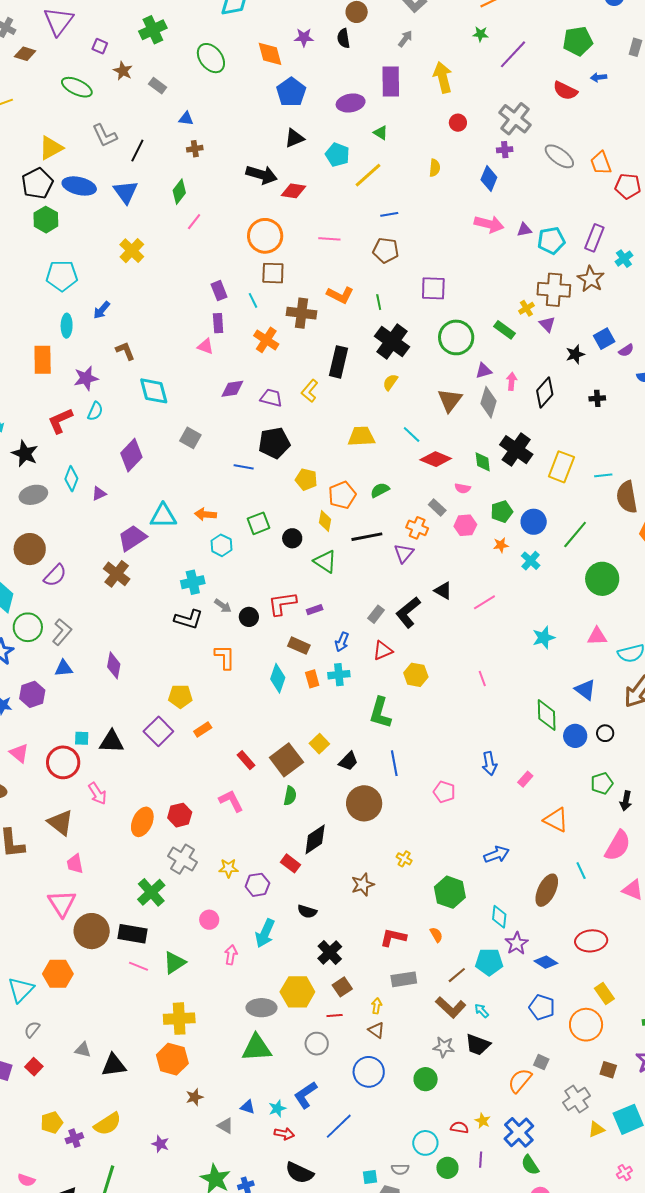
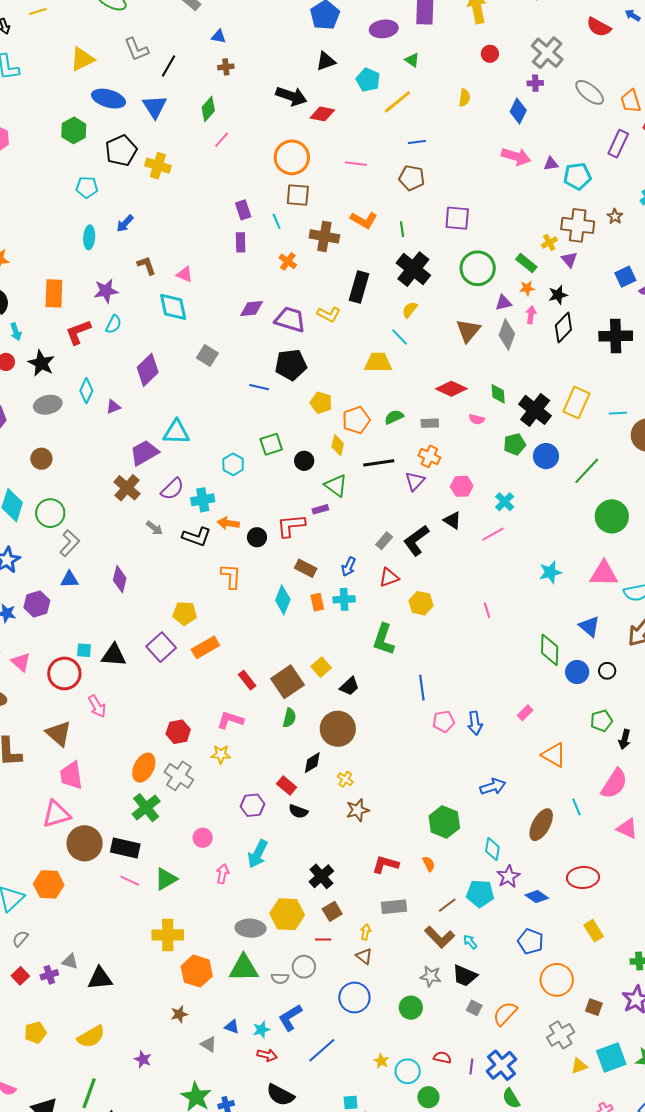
blue arrow: (599, 77) -> (633, 15), turned 35
black pentagon: (37, 183) -> (121, 150), moved
purple rectangle: (594, 238) -> (618, 144), moved
yellow cross: (132, 251) -> (158, 166), turned -30
cyan pentagon: (62, 276) -> (87, 187), size x0.7
brown star: (591, 279) -> (615, 216), size x0.6
orange cross: (266, 340) -> (288, 261), size x0.7
pink triangle: (205, 346) -> (185, 274), moved
black star: (575, 354) -> (558, 295), moved
orange rectangle: (43, 360) -> (54, 293), moved
yellow L-shape: (310, 391) -> (329, 314), turned -105
purple trapezoid: (271, 398) -> (290, 320), size x1.4
black cross: (597, 398) -> (616, 336), size x2.0
cyan line: (412, 435) -> (400, 337), moved
black cross: (516, 450) -> (535, 410), moved
gray rectangle: (437, 507) -> (430, 423), moved, turned -48
orange arrow: (205, 514) -> (228, 523), moved
pink hexagon: (465, 525) -> (462, 486), moved
orange star: (501, 545) -> (527, 288), moved
brown circle: (30, 549) -> (41, 459), size x0.7
cyan cross: (531, 561) -> (505, 502), moved
purple semicircle: (55, 575) -> (172, 489), moved
gray arrow: (223, 606) -> (154, 528), moved
purple rectangle: (315, 610) -> (320, 509), moved
green circle: (28, 627) -> (50, 513), moved
pink triangle: (597, 636) -> (604, 574), size x1.4
orange rectangle: (203, 729) -> (205, 647), size x1.5
blue line: (394, 763) -> (422, 688), moved
blue arrow: (489, 763) -> (475, 723), moved
pink pentagon: (444, 792) -> (444, 721), turned -30
pink L-shape: (231, 801) -> (230, 720), turned -48
brown circle: (364, 803) -> (338, 729), moved
orange ellipse: (142, 822) -> (144, 768), moved
black diamond: (315, 839) -> (312, 763), size x0.7
yellow cross: (404, 859) -> (345, 779), moved
pink trapezoid: (75, 864) -> (71, 775), size x1.4
yellow star: (228, 868) -> (221, 754), moved
pink triangle: (62, 903) -> (56, 814), turned 44
black semicircle: (307, 911) -> (298, 811), moved
orange circle: (586, 1025) -> (557, 980), moved
orange hexagon: (172, 1059) -> (197, 971), moved
gray square: (541, 1062) -> (474, 1008), moved
yellow star: (483, 1121) -> (381, 1061), moved
purple cross: (74, 1138) -> (49, 975), moved
purple line: (481, 1160) -> (471, 1066), moved
gray semicircle: (400, 1169) -> (280, 978), moved

